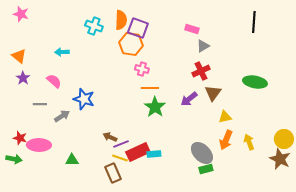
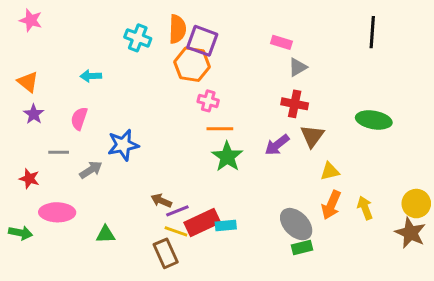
red cross: (201, 71) -> (295, 104), turned 36
pink semicircle: (54, 81) -> (79, 119), turned -112
blue star: (84, 99) -> (123, 145), turned -30
red star: (20, 138) -> (29, 179), moved

